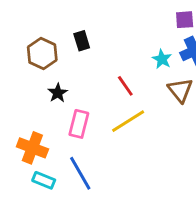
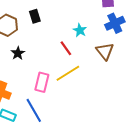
cyan star: (162, 59) -> (80, 30), moved
pink rectangle: (79, 124) -> (42, 82), moved

